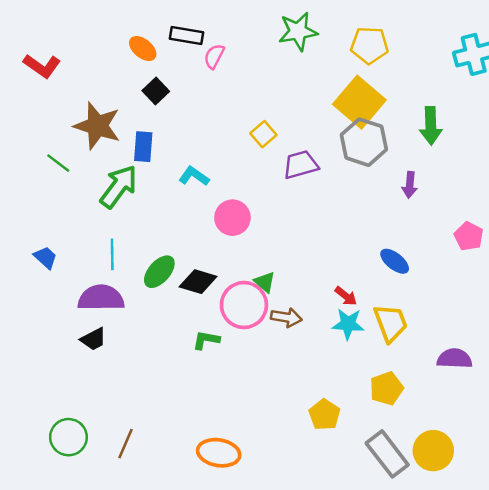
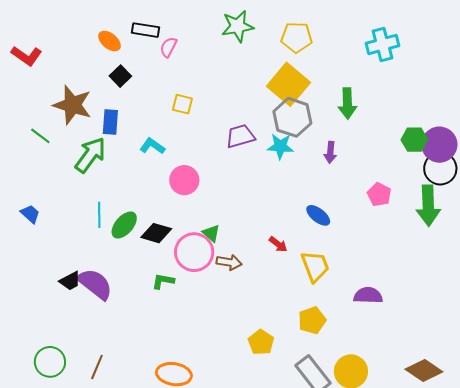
yellow square: (263, 134) -> (182, 104), moved, turned -35
cyan line: (112, 254) -> (99, 215), moved
purple semicircle: (101, 298) -> (95, 284), moved, turned 39
cyan star: (348, 324) -> (280, 146), moved

